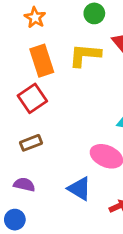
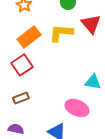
orange rectangle: (42, 61) -> (29, 37), turned 70

